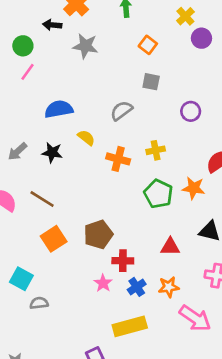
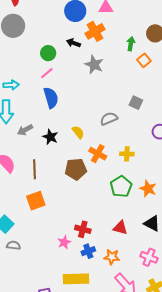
orange square: (148, 45) -> (144, 60), moved
blue semicircle: (59, 109) -> (51, 98), moved, turned 70
brown line: (42, 199) -> (34, 169), turned 42
brown pentagon: (98, 235) -> (76, 169), moved

